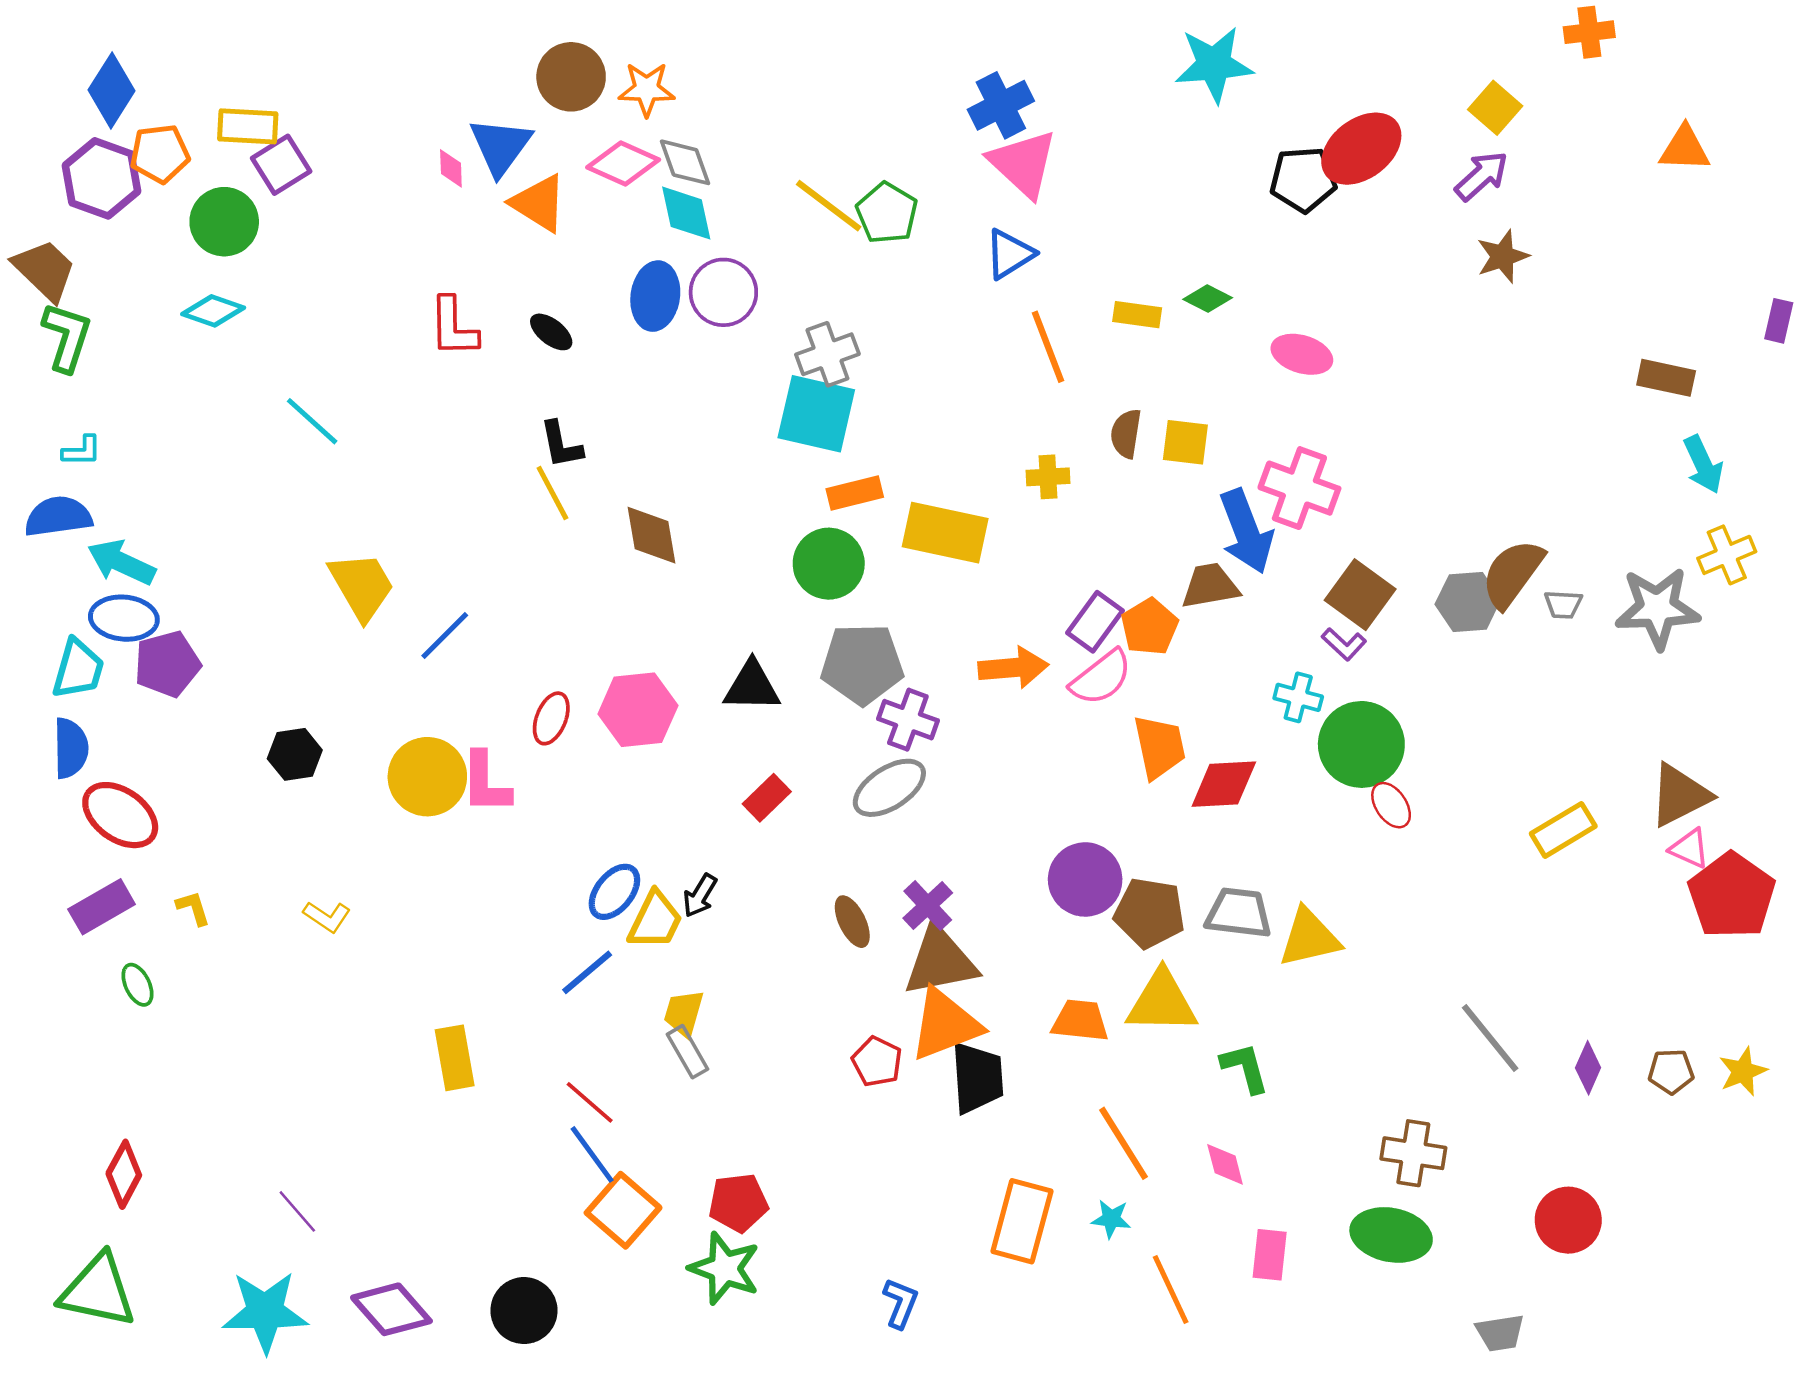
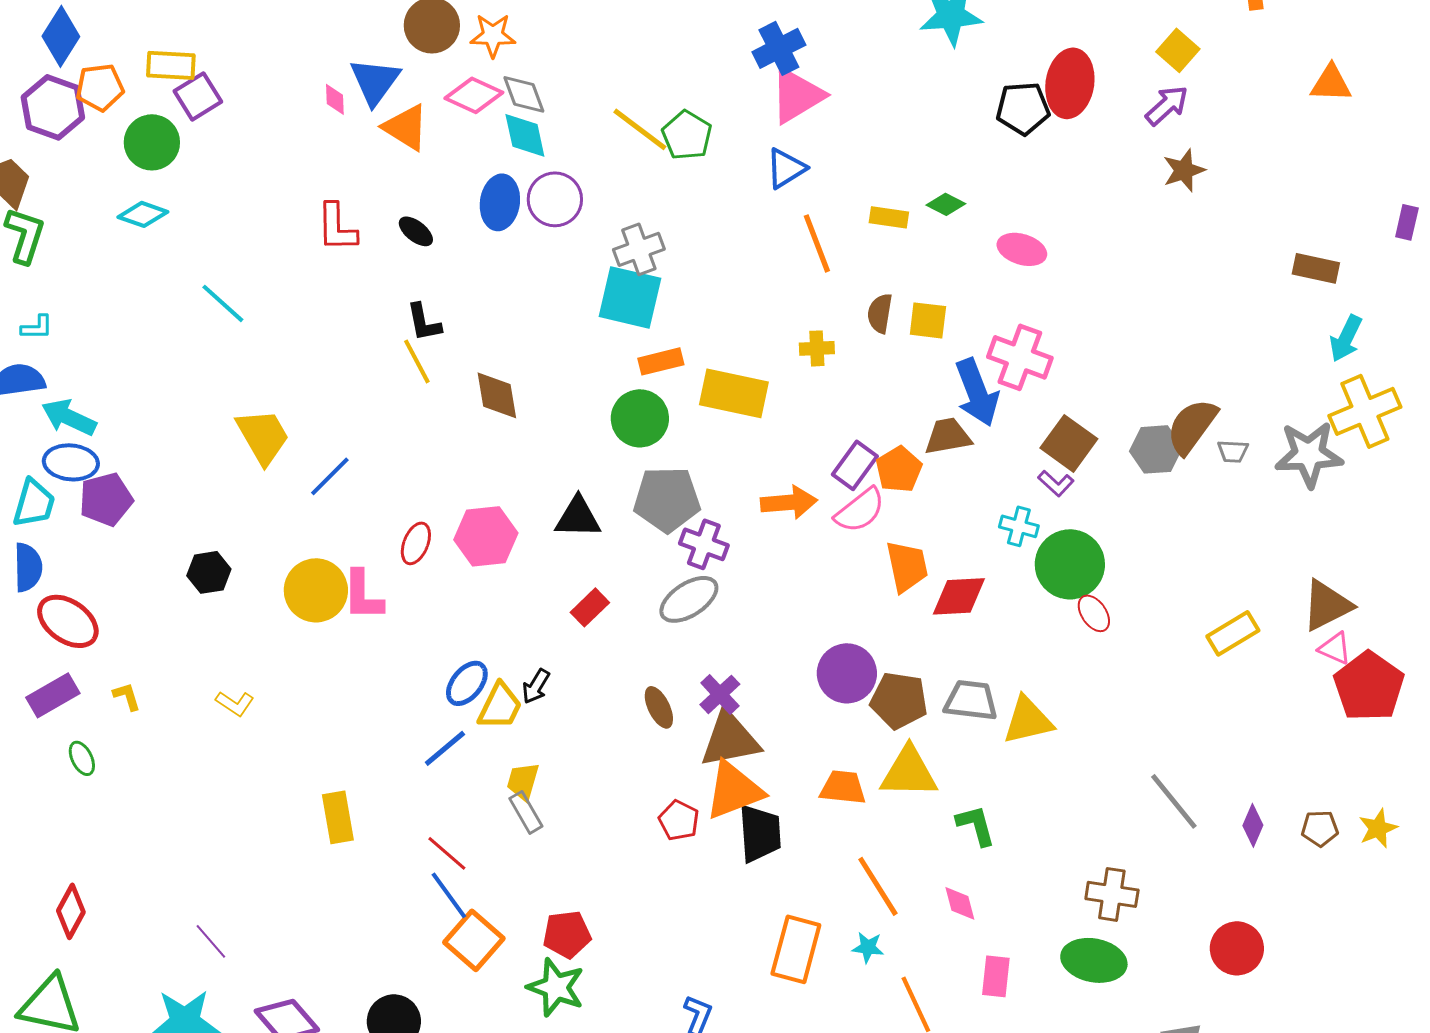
red ellipse: (1361, 149) -> (1070, 83), turned -44
pink triangle: (1023, 164) -> (797, 95), turned 46
cyan arrow: (1703, 465) -> (1346, 338), turned 51
yellow cross: (1727, 555) -> (1365, 411), size x1.5

